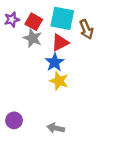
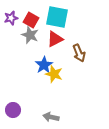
brown arrow: (86, 29) -> (79, 53), moved
blue star: (55, 62) -> (44, 65), moved

